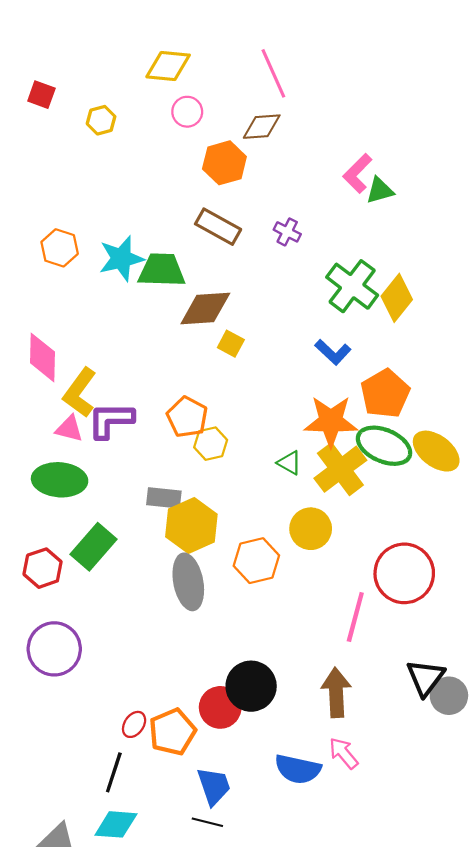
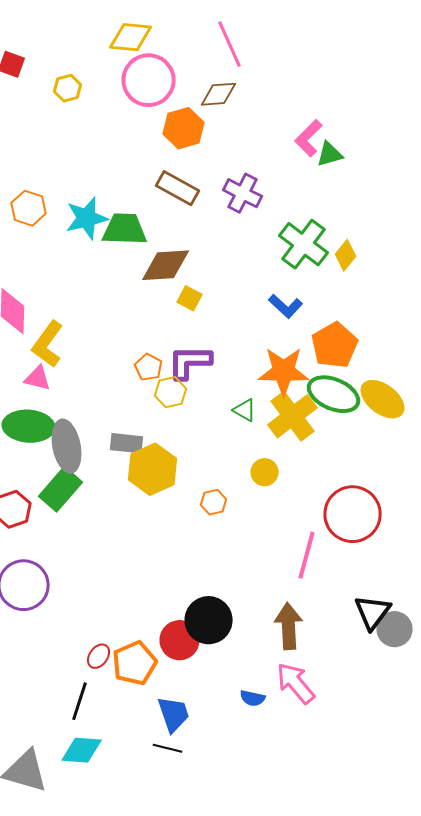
pink circle: (187, 112) -> (149, 80), size x1.8
purple cross: (287, 232) -> (243, 193), size x1.5
yellow diamond: (397, 298) -> (346, 255), size x0.7
orange pentagon: (187, 417) -> (149, 367), size x0.7
purple L-shape: (111, 420) -> (190, 362), moved
yellow circle: (311, 529) -> (265, 472), size x0.7
orange hexagon: (256, 561) -> (214, 502), size x0.6
gray ellipse: (188, 582) -> (67, 446), moved
pink arrow: (344, 753) -> (296, 683), size x1.4
blue semicircle: (298, 769) -> (253, 698), size x0.6

